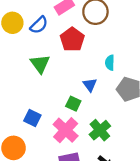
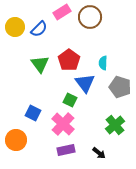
red pentagon: (72, 39) -> (69, 60), moved
blue triangle: (90, 85) -> (85, 83), size x1.5
green cross: (100, 130) -> (115, 125), moved

